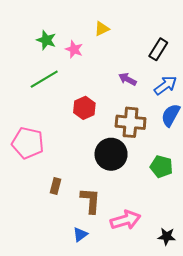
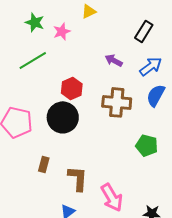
pink star: (74, 49) -> (62, 31), turned 30
black circle: (111, 154) -> (63, 117), moved
pink arrow: (125, 220) -> (112, 197), turned 76

